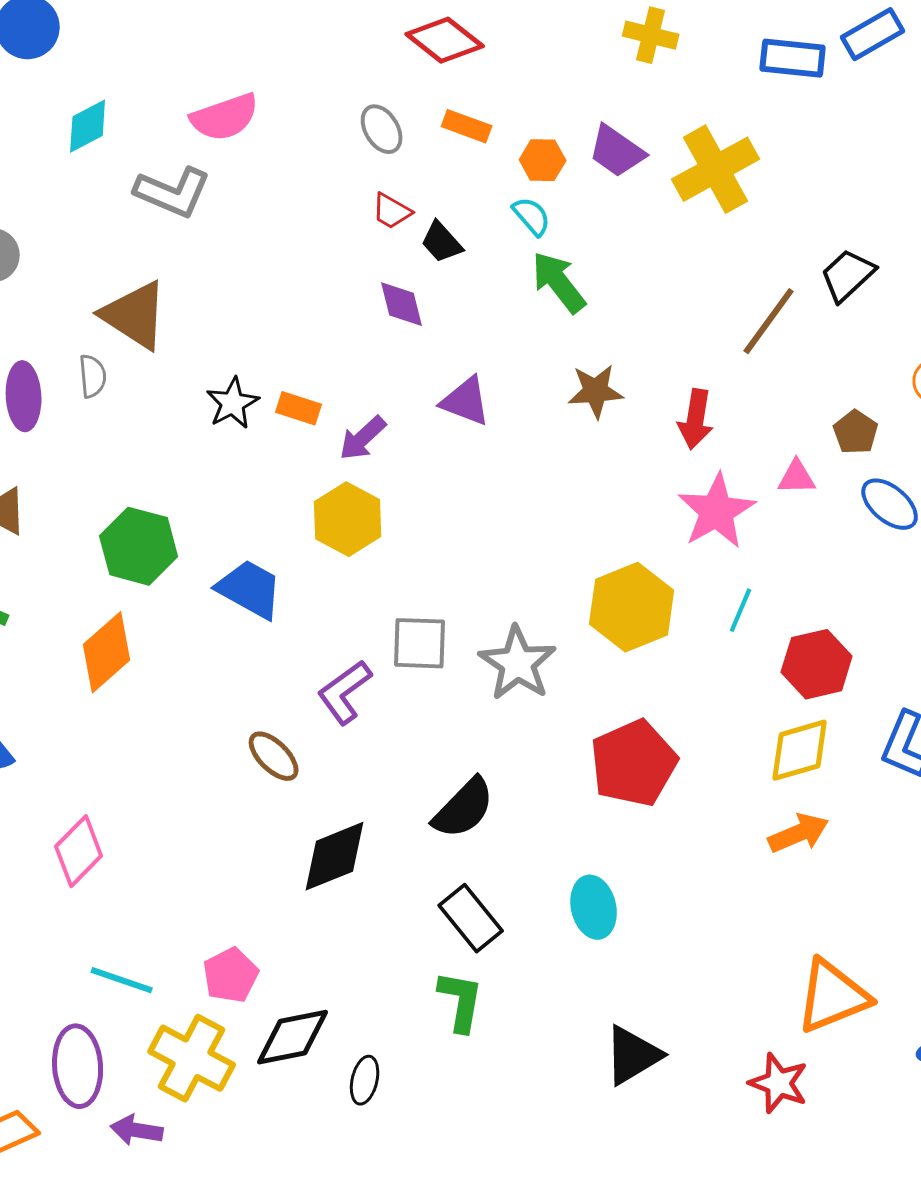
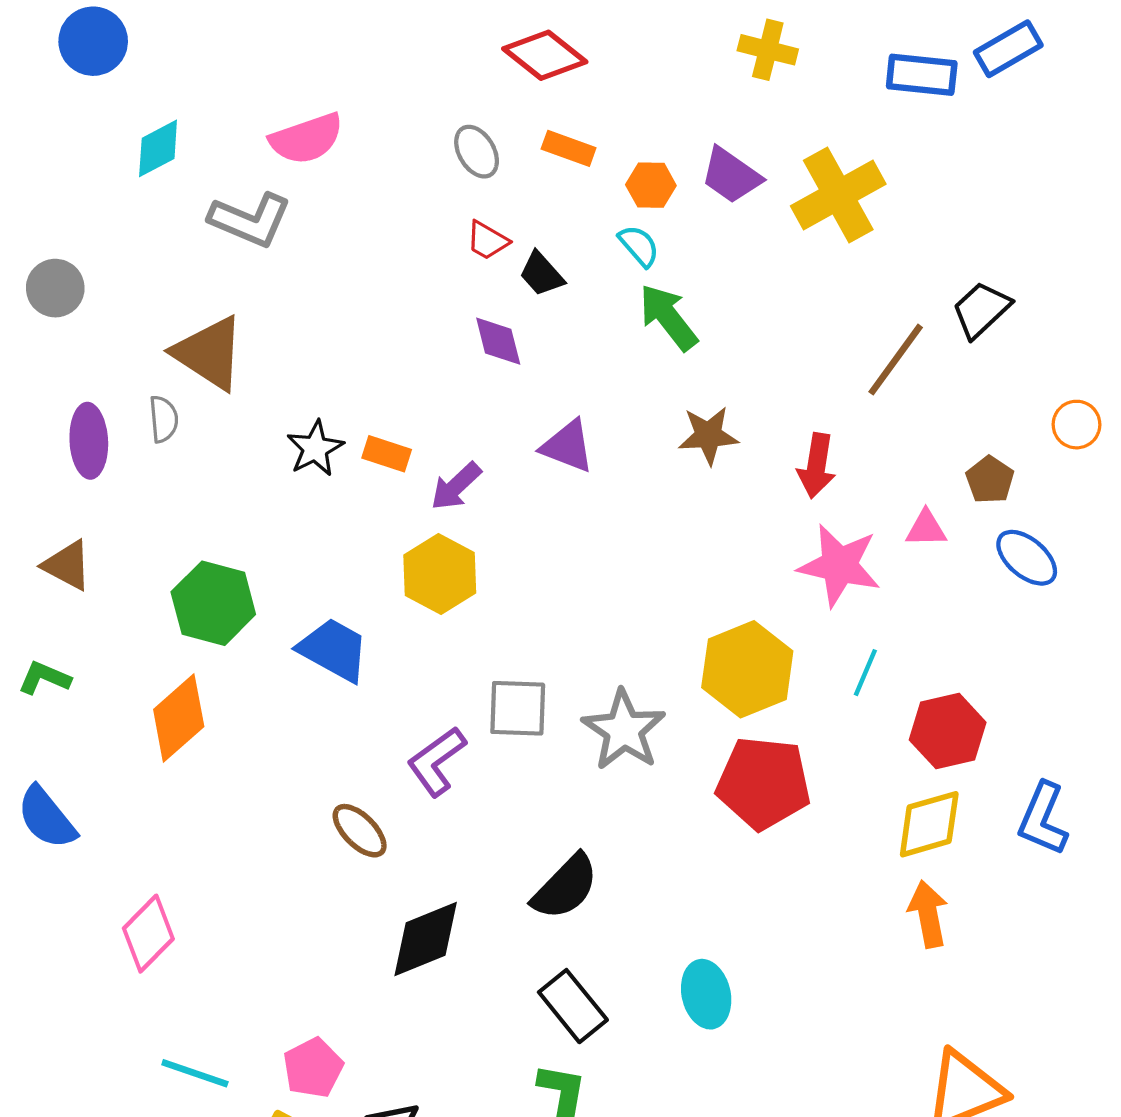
pink star: (717, 511) -> (839, 565), turned -30
red pentagon: (634, 763) -> (764, 783), moved, turned 30
orange arrow: (799, 833) -> (928, 914), turned -78

